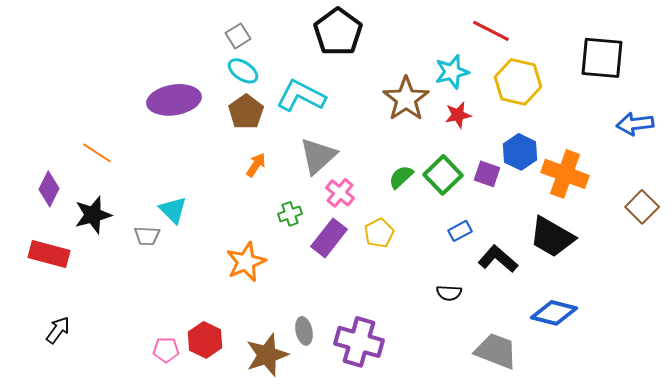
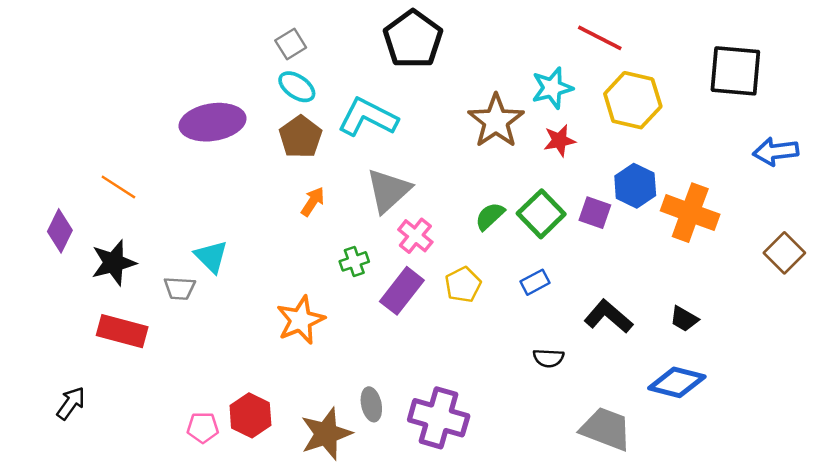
blue rectangle: (460, 231) -> (535, 282), moved
black trapezoid: (552, 237) -> (684, 319), moved, size x0.5
red rectangle: (49, 254) -> (122, 331), moved

